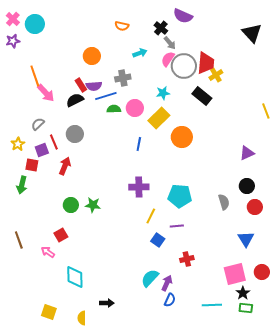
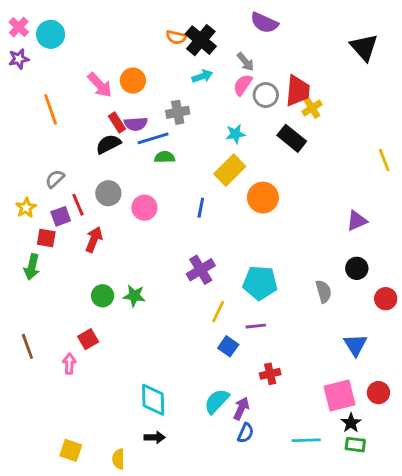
black cross: (161, 28) -> (201, 40), moved, size x1.5
gray circle: (184, 66) -> (266, 95), size x0.7
pink arrow: (46, 93) -> (100, 85), moved
pink circle: (135, 108) -> (144, 208), moved
purple cross: (139, 187) -> (201, 270), turned -30
red circle: (255, 207) -> (386, 299), moved
pink arrow: (48, 252) -> (69, 364), turned 56
cyan diamond: (75, 277) -> (153, 400), moved

